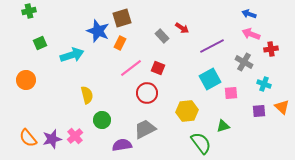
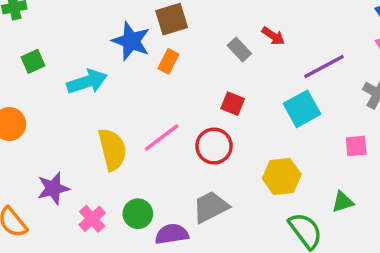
pink line: (131, 68) -> (162, 138), moved
cyan square: (210, 79) -> (302, 109), moved
yellow semicircle: (87, 95) -> (112, 149), size x1.4
green circle: (102, 120) -> (138, 214), moved
purple star: (52, 139) -> (53, 188), moved

